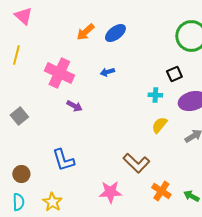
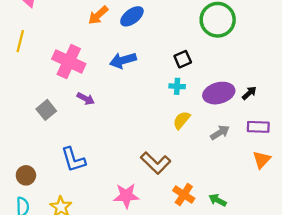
blue arrow: (107, 72) -> (123, 60), size x1.6
black square: (174, 74) -> (183, 59), moved
gray square: (19, 116) -> (46, 110), moved

